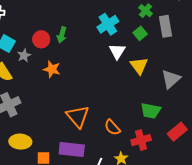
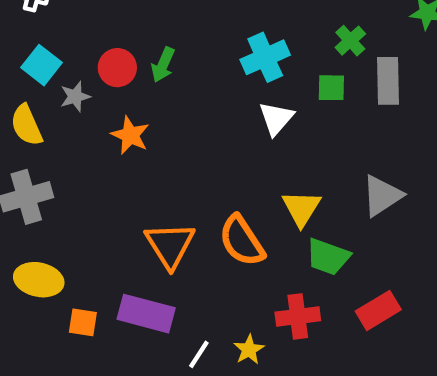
green square: (140, 33) -> (331, 88), turned 32
yellow triangle: (139, 66) -> (301, 208), moved
orange semicircle: (112, 127) -> (242, 241), moved, size x1.4

